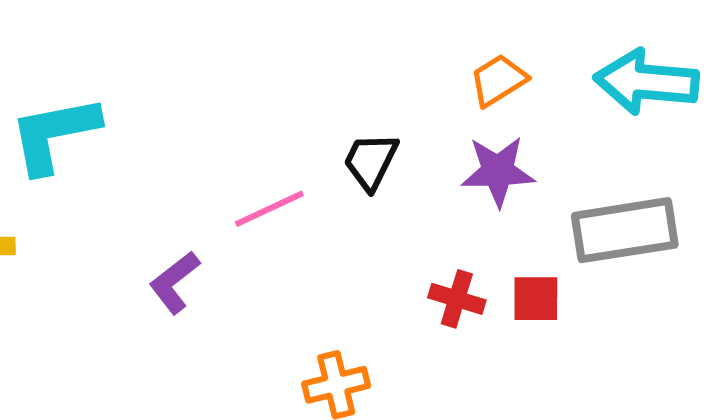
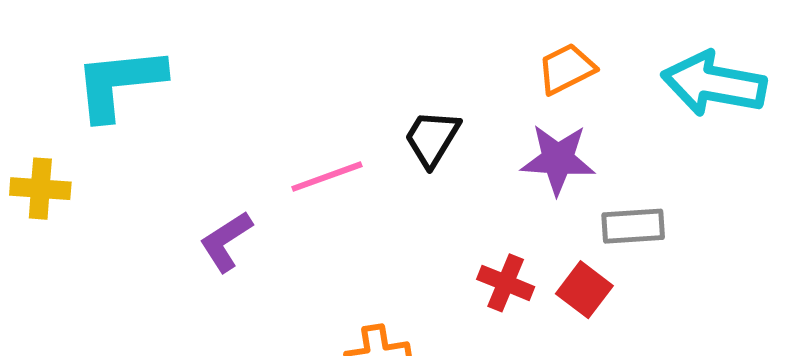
gray rectangle: (625, 230) -> (633, 226), moved, size x0.6
red square: (536, 299) -> (584, 290), turned 32

